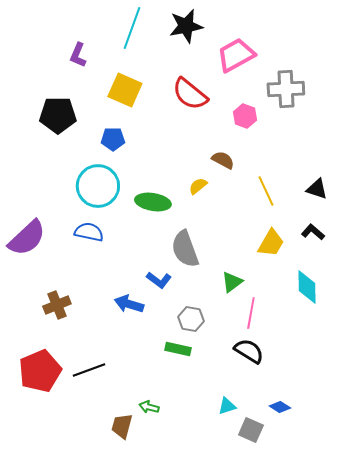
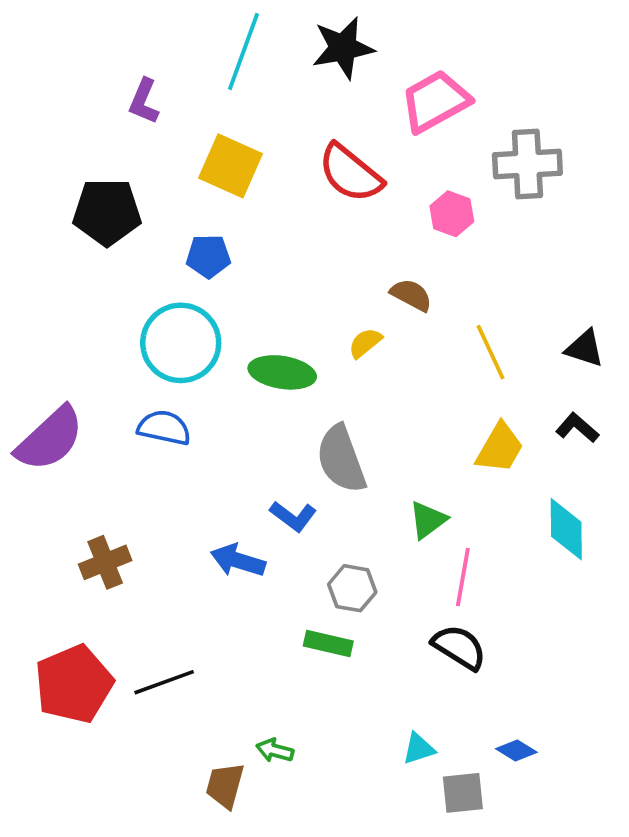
gray square: (251, 430) -> (463, 793), turned -30

